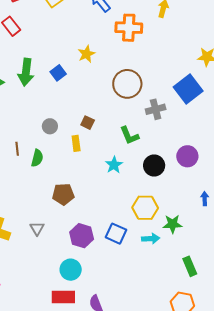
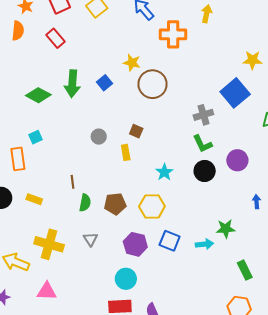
yellow star: (86, 54) -> (132, 63), turned -30
brown circle: (127, 84) -> (153, 84), moved
green L-shape: (129, 135) -> (202, 144), moved
brown line: (17, 149) -> (72, 182), moved
green semicircle: (37, 158) -> (85, 203), moved
yellow hexagon: (145, 208) -> (152, 206), moved

